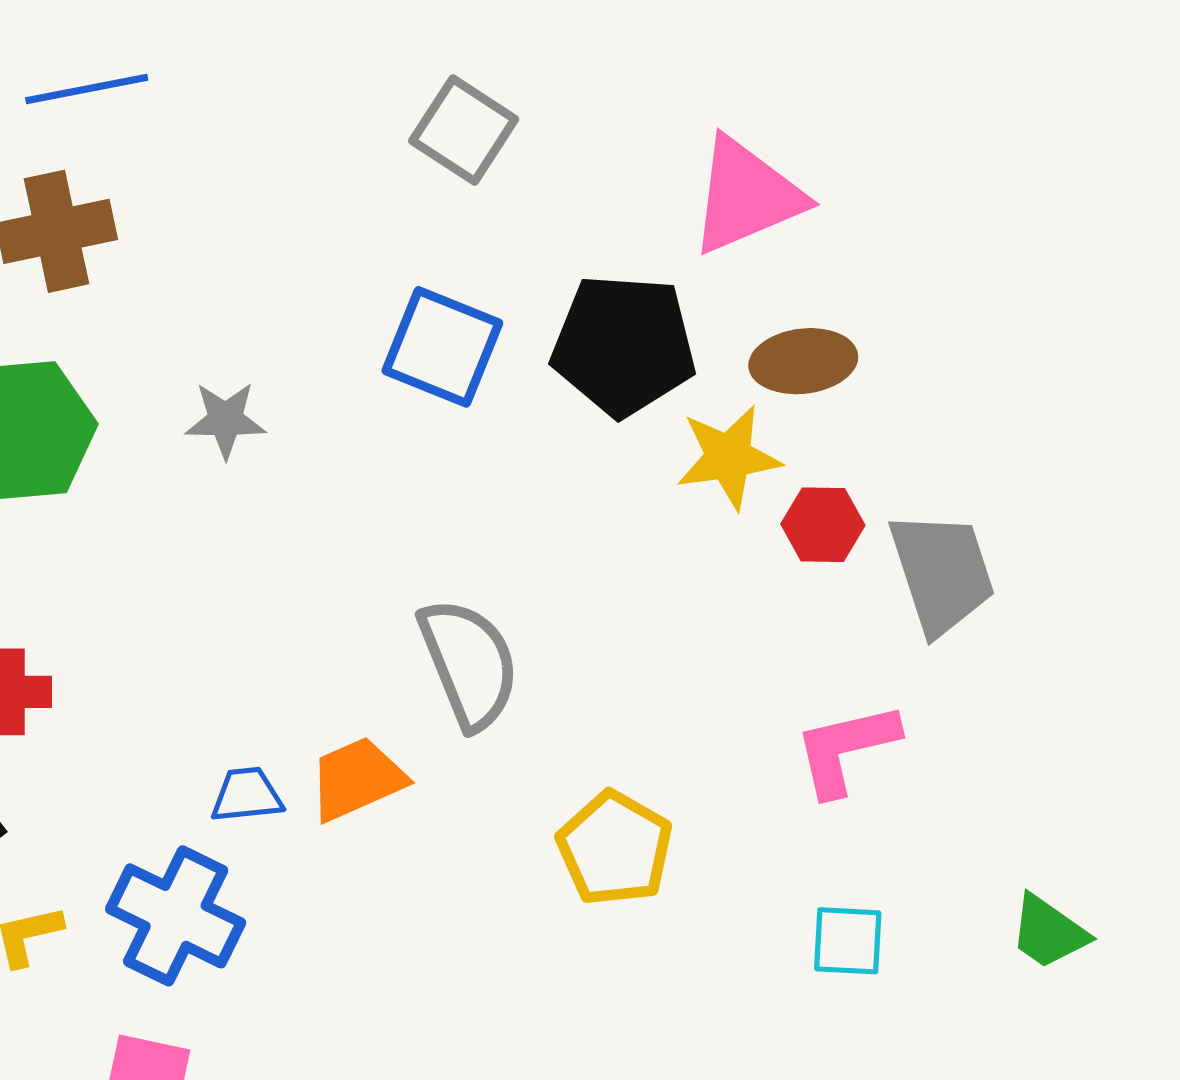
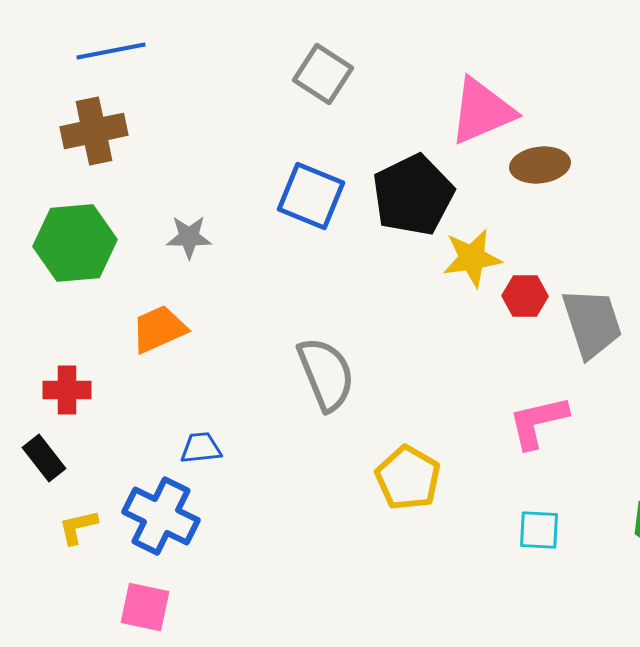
black pentagon: (624, 345) -> (413, 195), turned -30
brown ellipse: (803, 361) -> (540, 165), moved
orange trapezoid: (357, 779) -> (159, 329), moved

